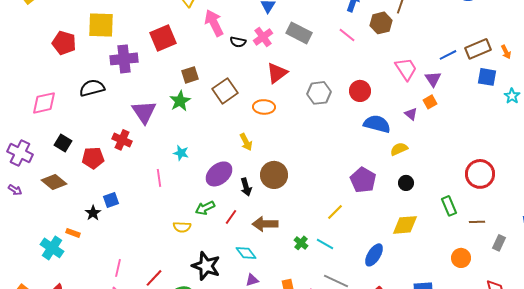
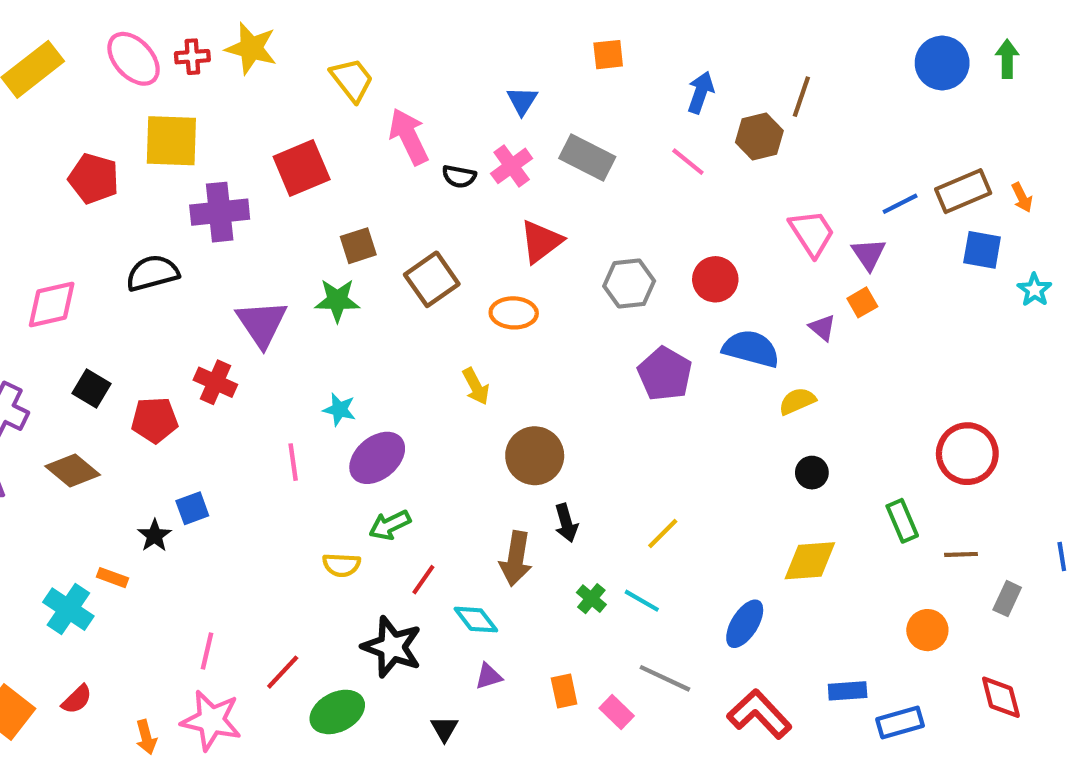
green star: (180, 101) -> (337, 300), turned 30
purple ellipse: (219, 174) -> (377, 458), moved
purple pentagon: (363, 180) -> (665, 374), moved
black arrow: (246, 187) -> (566, 523), moved
red line: (231, 217) -> (423, 580), moved
brown arrow: (265, 224) -> (516, 559), turned -80

